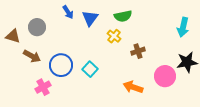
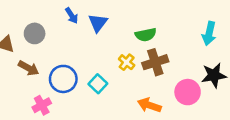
green semicircle: (123, 16) -> (146, 35), moved
yellow cross: (114, 36) -> (127, 62), moved
brown cross: (138, 51) -> (155, 62), size x1.5

